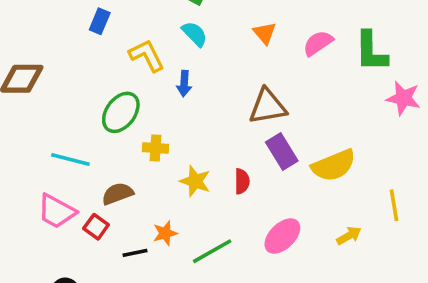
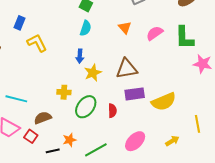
blue rectangle: (100, 21) -> (20, 23), moved
cyan semicircle: (195, 34) -> (86, 28), turned 63
yellow L-shape: (147, 55) -> (37, 43), moved
green ellipse: (121, 112) -> (86, 107), moved
purple rectangle: (282, 152) -> (135, 94), turned -66
yellow star: (195, 181) -> (93, 73), moved, turned 30

